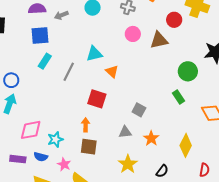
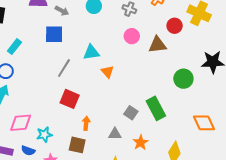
gray arrow: (61, 15) -> (62, 11), turned -136
blue square: (40, 36) -> (54, 34), moved
cyan rectangle: (45, 61) -> (14, 47), moved
green rectangle: (178, 97) -> (156, 108), moved, size x1.6
red square: (97, 99) -> (70, 99), moved
orange arrow: (86, 125) -> (86, 123), moved

